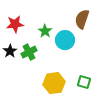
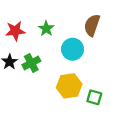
green star: (45, 31) -> (46, 29), moved
yellow hexagon: (54, 83) -> (69, 86), moved

